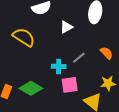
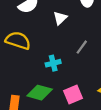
cyan cross: (59, 66) -> (53, 63), moved
pink square: (70, 85) -> (73, 95), moved

